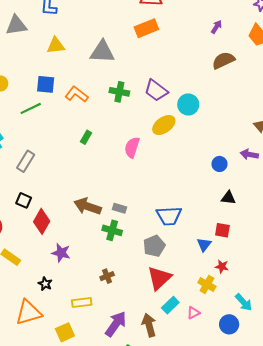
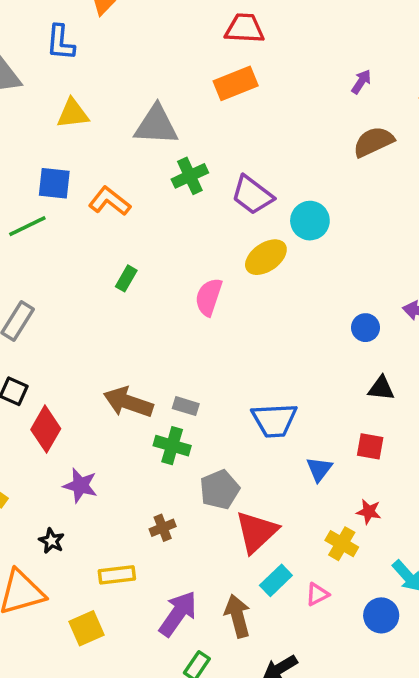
green cross: (119, 92) -> (190, 176), moved, turned -36
blue triangle: (204, 245) -> (319, 469), moved
gray pentagon: (154, 246) -> (220, 490), moved

